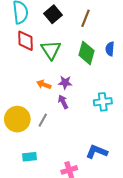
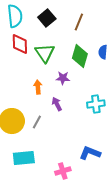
purple star: (65, 82) -> (63, 78), moved
orange arrow: (44, 84) -> (38, 87), turned 64
cyan rectangle: (30, 157) -> (24, 158), size x1.5

